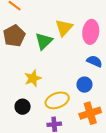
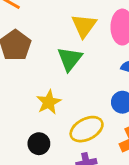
green triangle: (44, 41) -> (70, 59), moved

